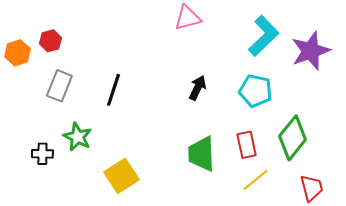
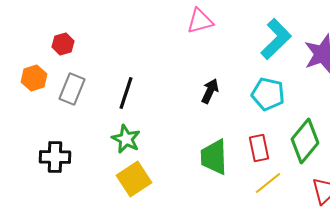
orange hexagon: (17, 53) -> (34, 78), moved
green star: (77, 137) -> (126, 139), moved
black cross: (42, 154) -> (55, 157), size x1.4

